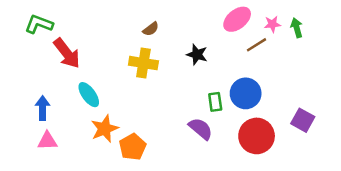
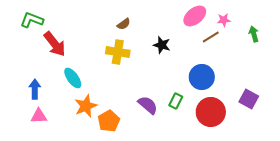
green arrow: (297, 28) -> (254, 34), moved
green rectangle: (215, 102) -> (176, 101), moved, turned 35
purple semicircle: (201, 129) -> (148, 105), moved

